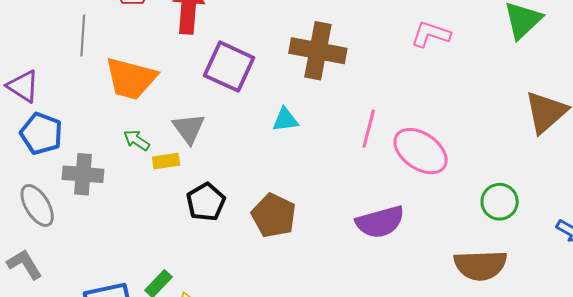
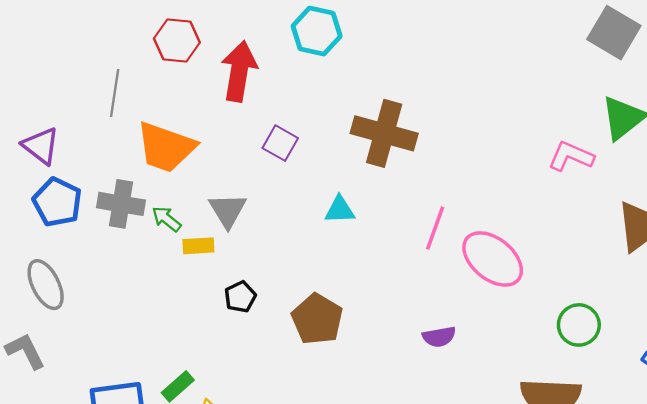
pink L-shape: (431, 34) -> (571, 156), moved
purple square: (229, 67) -> (280, 143), size x0.6
gray cross: (83, 174) -> (121, 204), moved
black pentagon: (206, 202) -> (240, 297), size x0.7
purple semicircle: (380, 222) -> (439, 337), size x0.6

